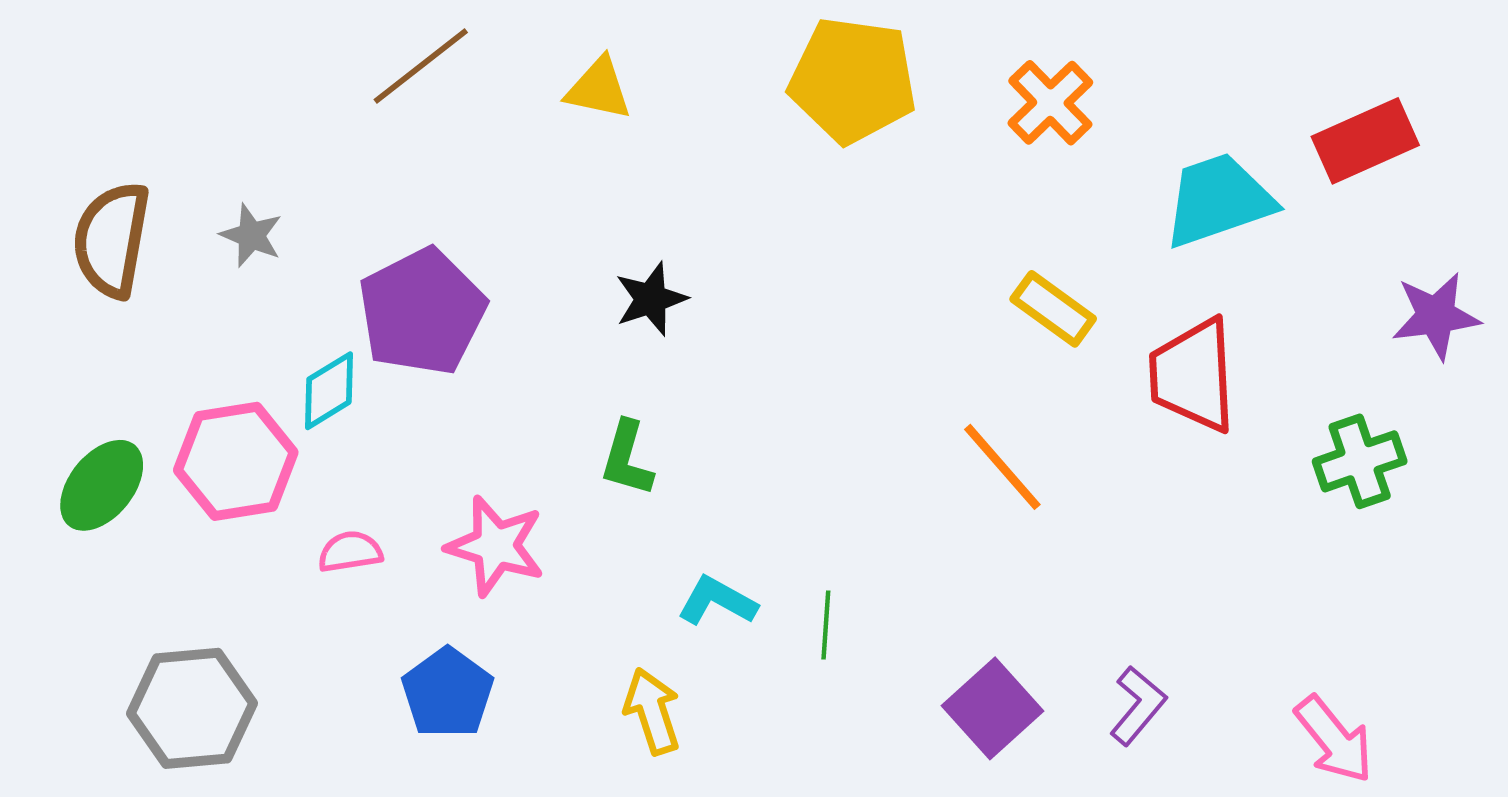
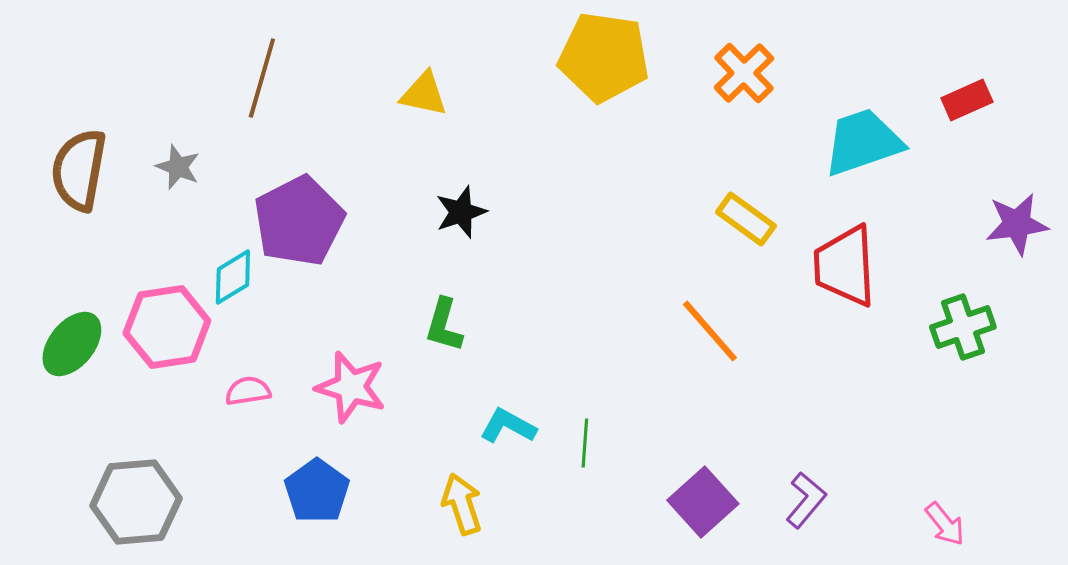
brown line: (421, 66) -> (262, 78), moved, turned -36
yellow triangle: (599, 89) -> (424, 94), moved
red rectangle: (1365, 141) -> (967, 100), size x0.7
pink arrow: (1334, 739) -> (945, 524), size x0.7

